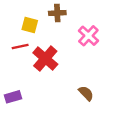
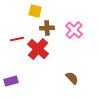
brown cross: (57, 13) -> (47, 28), moved
yellow square: (30, 25) -> (35, 11), moved

